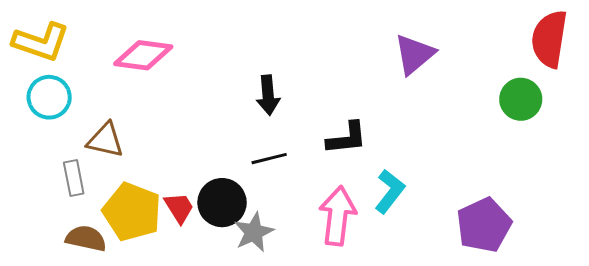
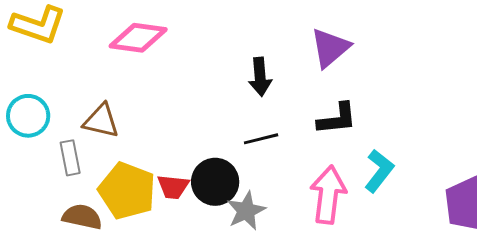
purple triangle: (414, 54) -> (330, 48), moved
cyan circle: (49, 97) -> (28, 116), moved
red trapezoid: (179, 208) -> (173, 187), turned 128

